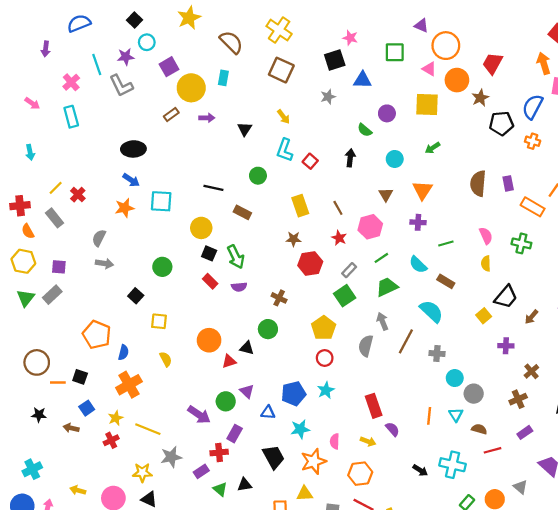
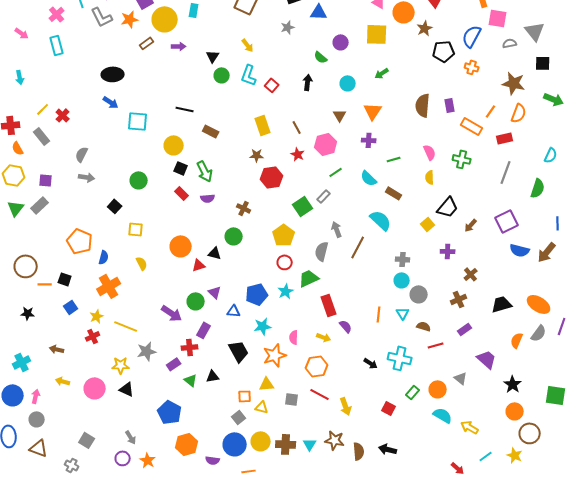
green circle: (258, 176) -> (222, 75), moved
orange star: (125, 208) -> (130, 19), moved
gray rectangle: (349, 270) -> (324, 196), moved
green trapezoid: (387, 287) -> (309, 278), moved
gray cross: (437, 354) -> (403, 259), moved
brown arrow: (71, 428) -> (57, 349), moved

